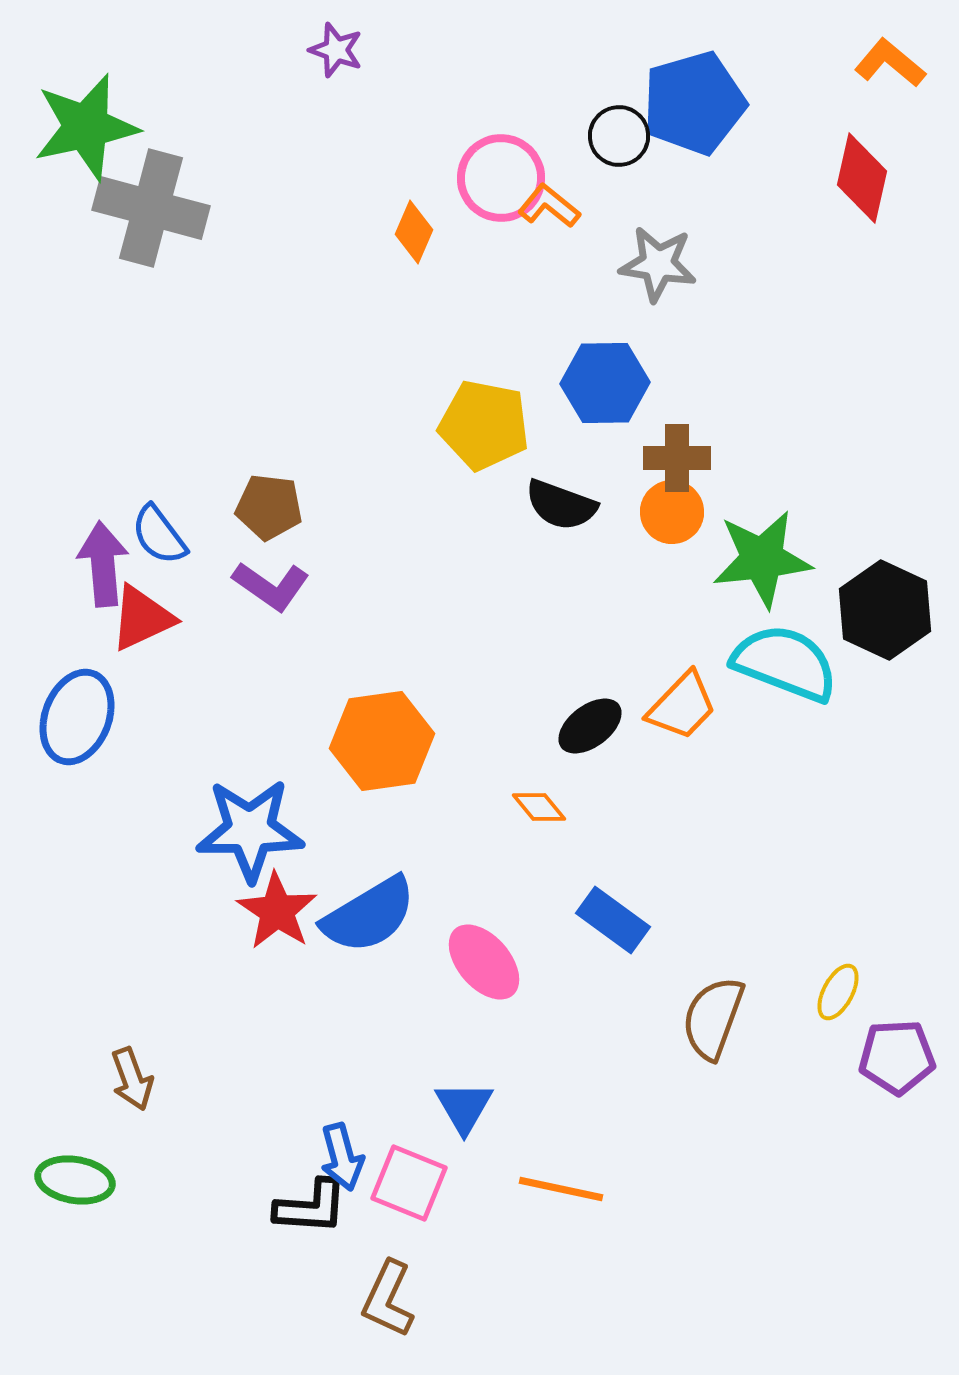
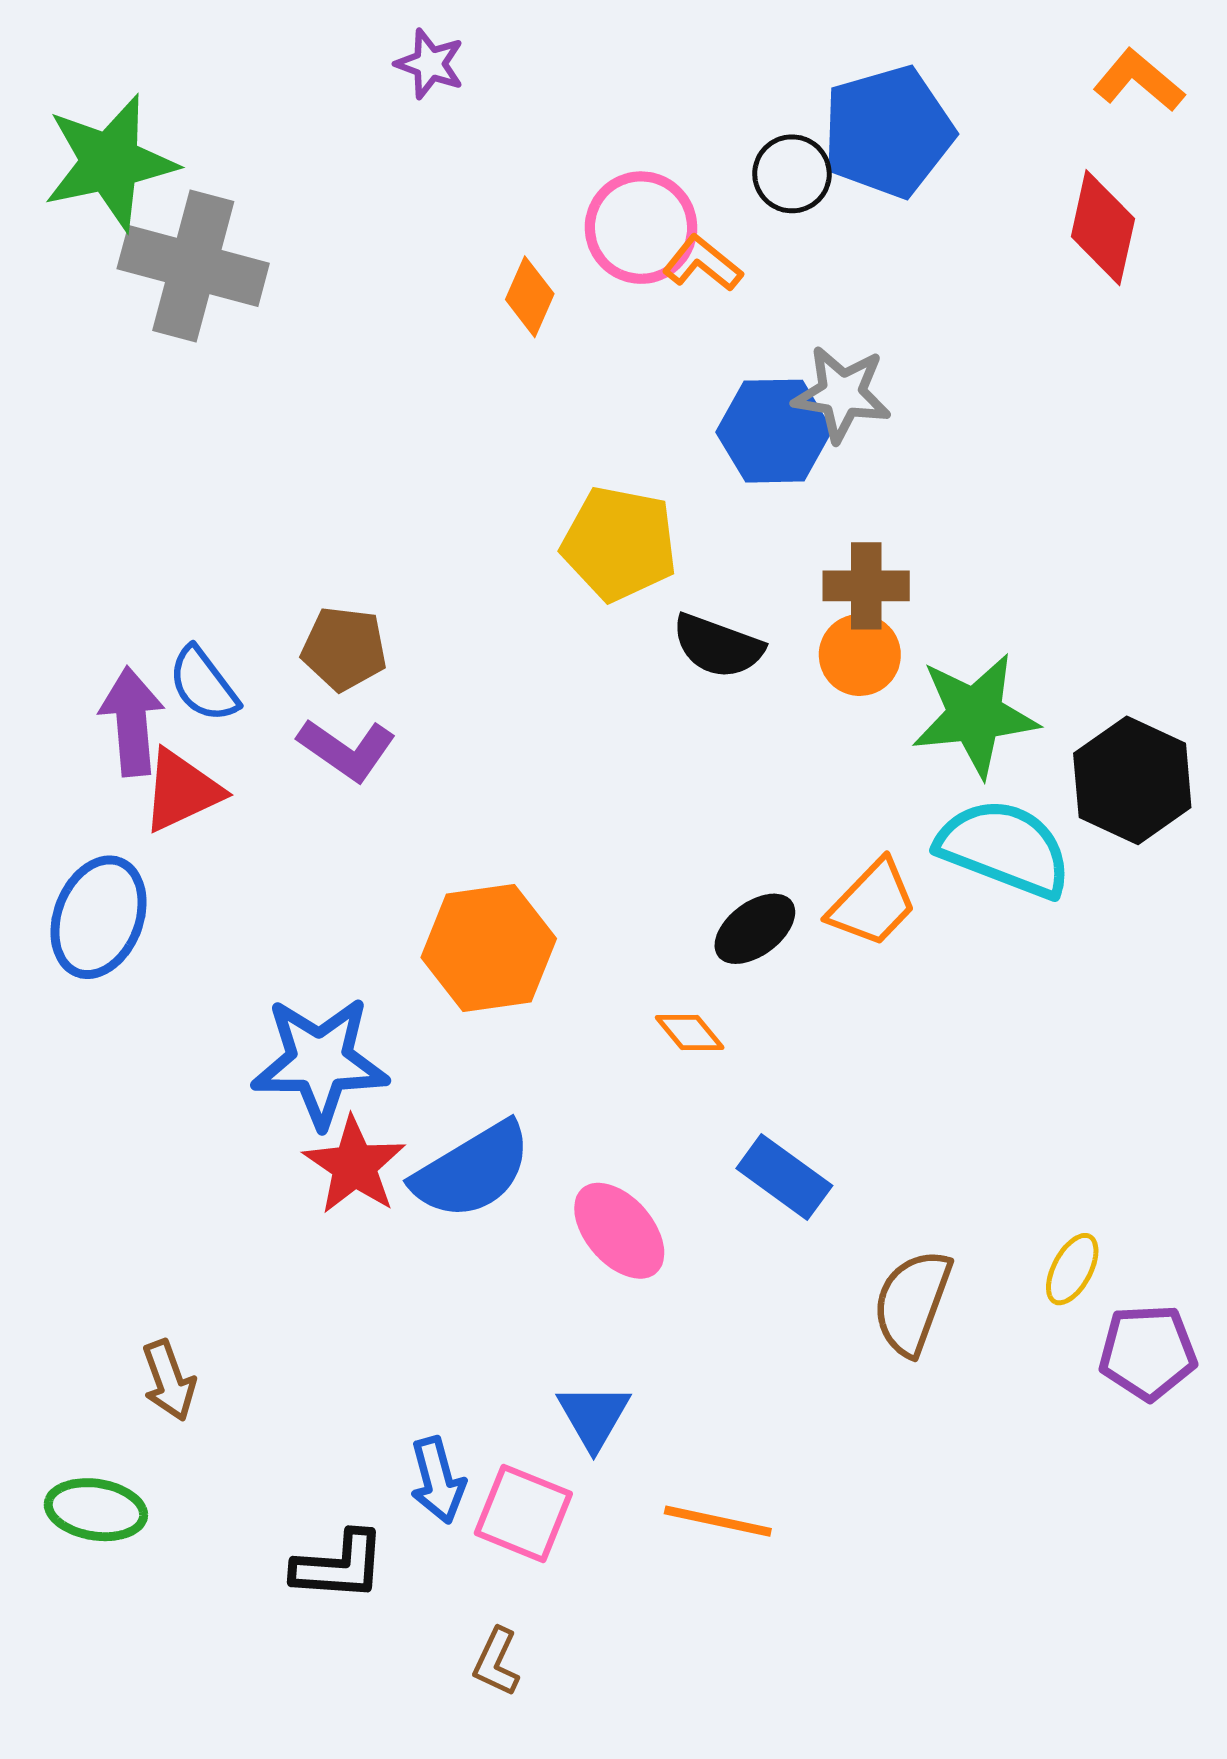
gray star: (658, 264) -> (842, 394), moved
blue hexagon: (605, 383) -> (774, 431), moved
black L-shape: (311, 1207) -> (339, 1566), moved
brown L-shape: (388, 1299) -> (496, 1662), size x0.7

